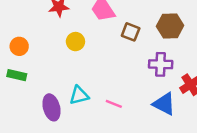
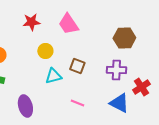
brown square: (131, 32) -> (77, 66), moved
cyan triangle: (79, 95) -> (53, 76), moved

